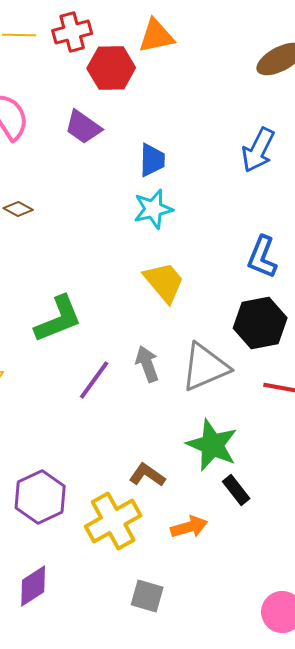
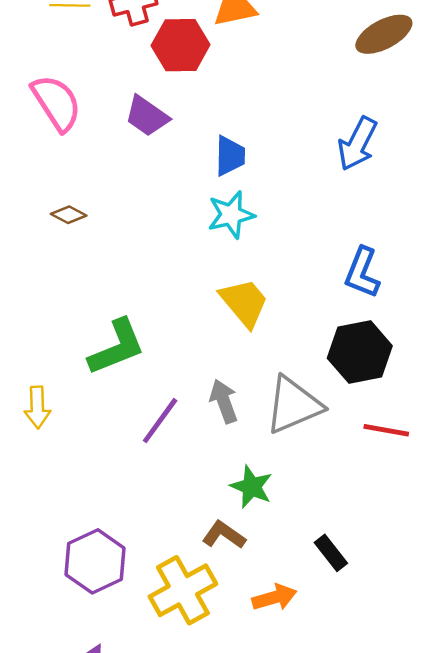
green star: (212, 445) -> (252, 487), moved, size x0.7

